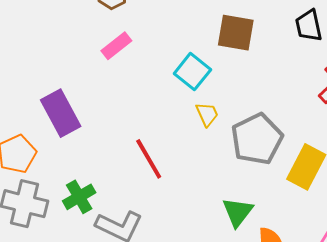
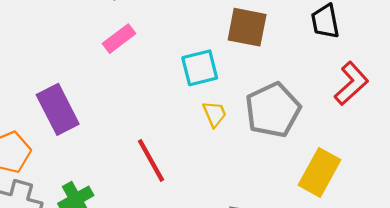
cyan square: (192, 72) -> (200, 68), turned 36
gray pentagon: (257, 139) -> (273, 110), moved

